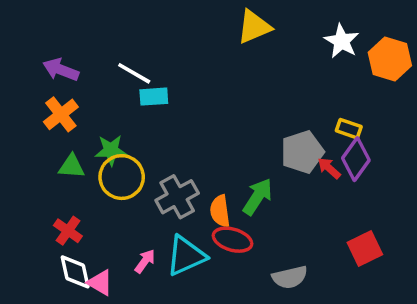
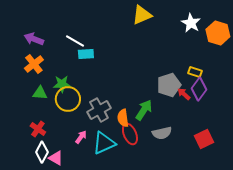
red ellipse: (233, 240) -> (130, 134), turned 50
pink arrow: (145, 261) -> (81, 137), moved
white diamond: (75, 272) -> (42, 152), turned 40
gray semicircle: (290, 277) -> (162, 133), moved

